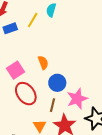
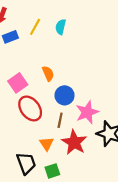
cyan semicircle: (51, 10) -> (61, 27), moved

